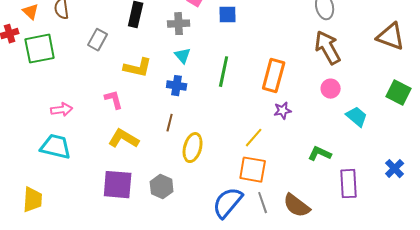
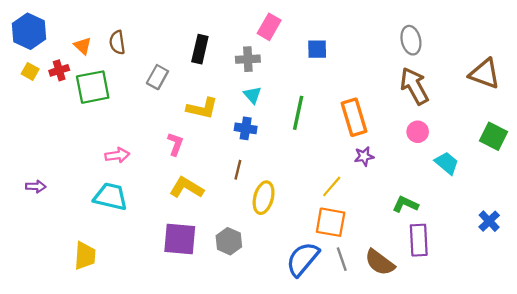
blue square: (228, 15) -> (317, 49), moved
orange rectangle: (274, 76) -> (354, 117), turned -32
pink L-shape: (114, 100) -> (175, 144), turned 35
purple rectangle: (349, 184) -> (419, 240), moved

